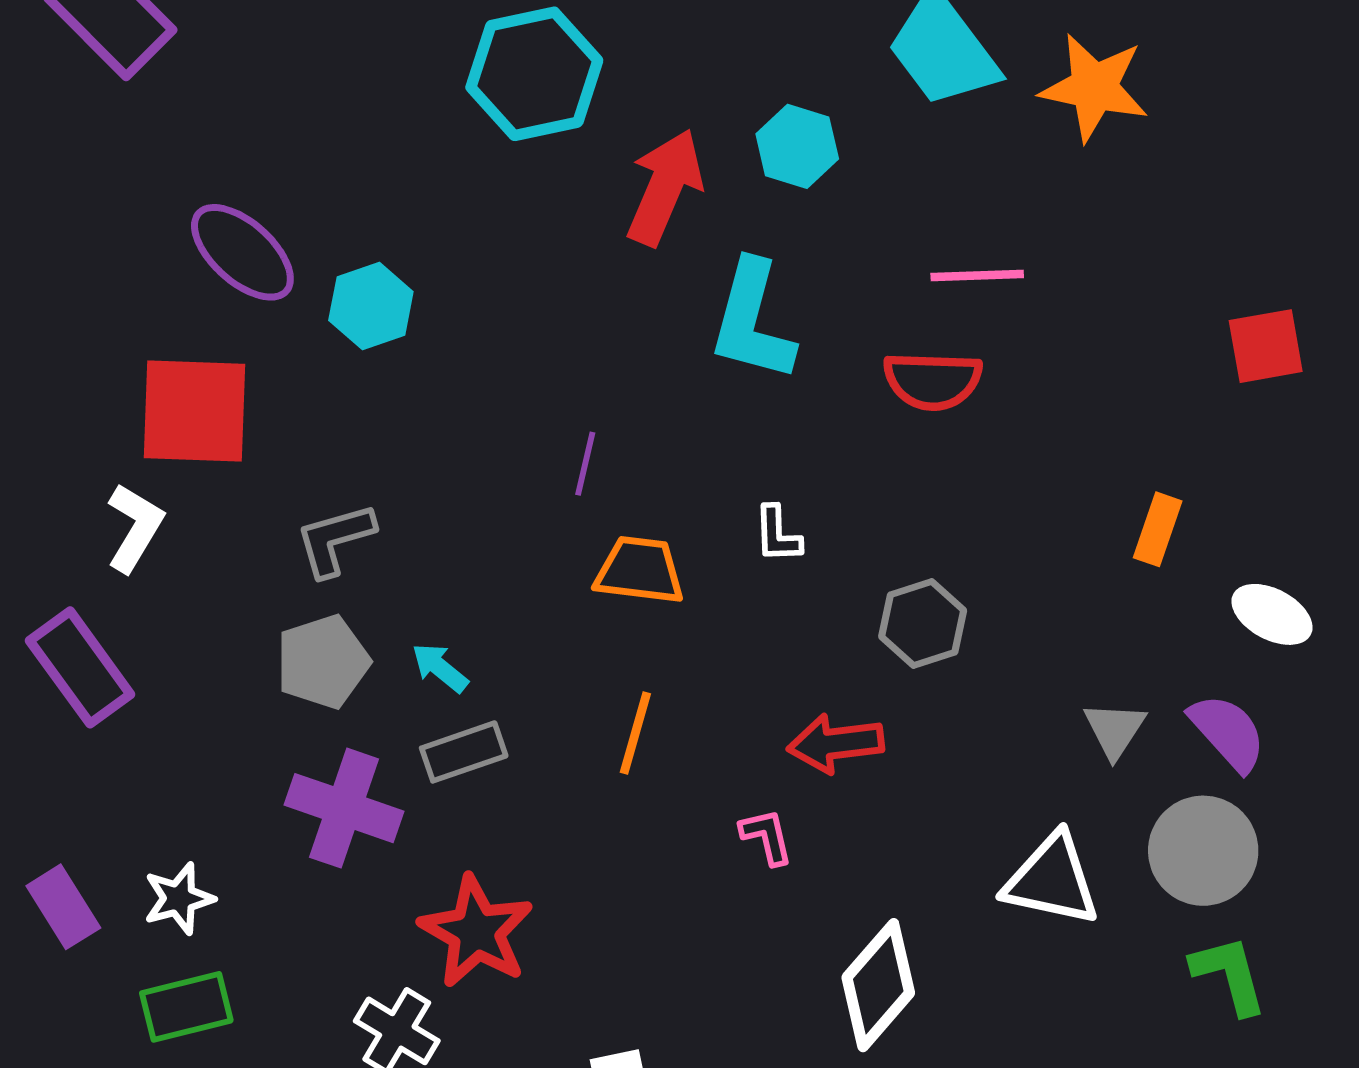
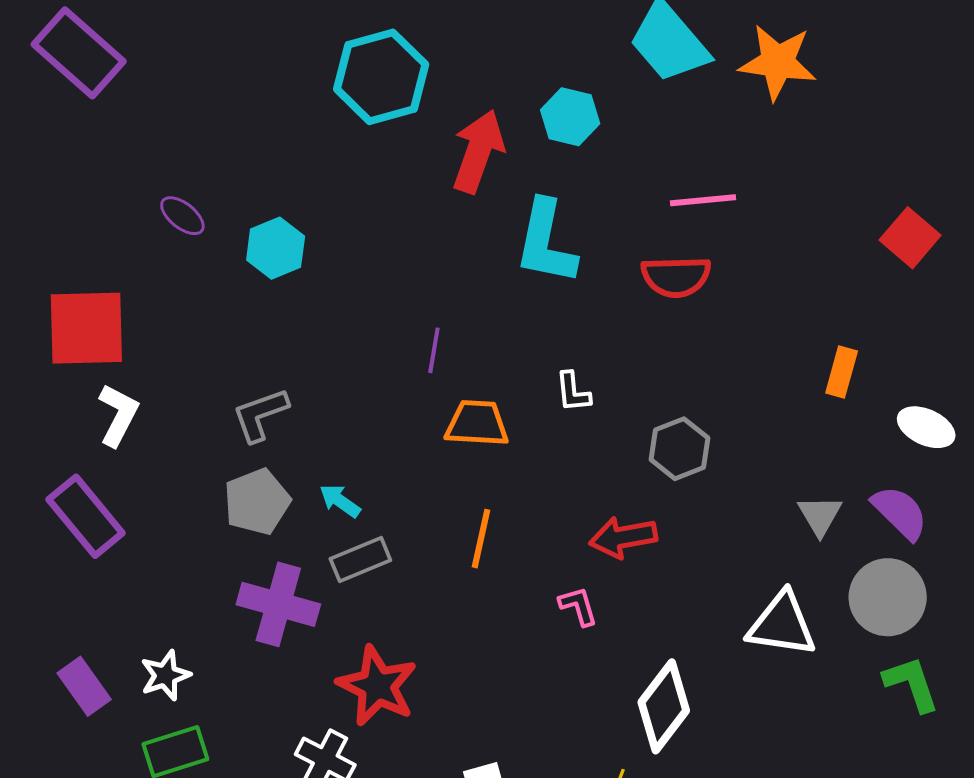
purple ellipse: (242, 252) -> (182, 216), size x0.6
red square: (1266, 346) -> (910, 238), turned -36
red square: (195, 411) -> (86, 328), moved

